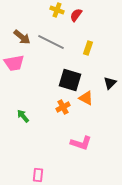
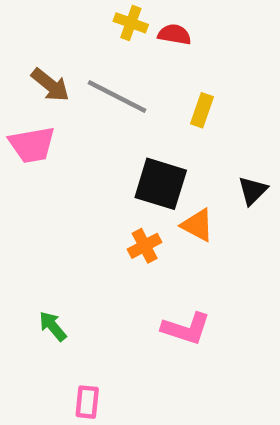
red semicircle: (76, 15) -> (174, 34), turned 64
green arrow: (23, 116) -> (53, 326), moved

